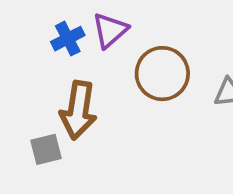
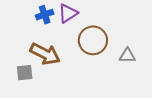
brown arrow: (78, 110) -> (45, 54), turned -80

